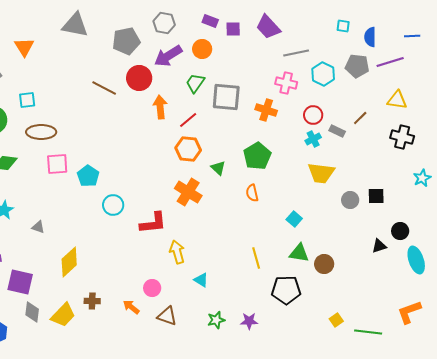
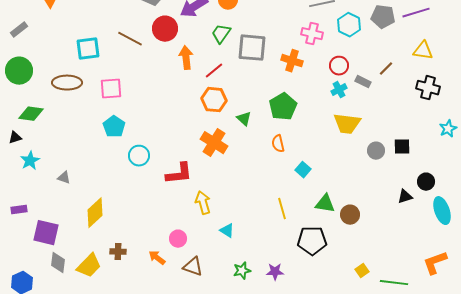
cyan square: (27, 100) -> (88, 49), moved, size x1.4
pink square: (57, 164) -> (111, 89), moved
cyan square: (294, 219) -> (303, 170), moved

